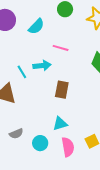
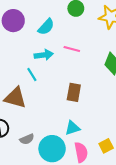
cyan arrow: (42, 66) -> (44, 55), moved
cyan circle: (40, 143) -> (52, 149), size x1.6

